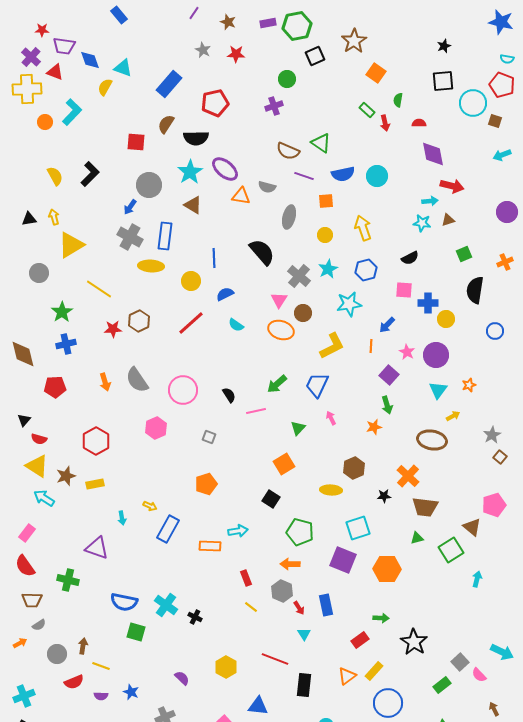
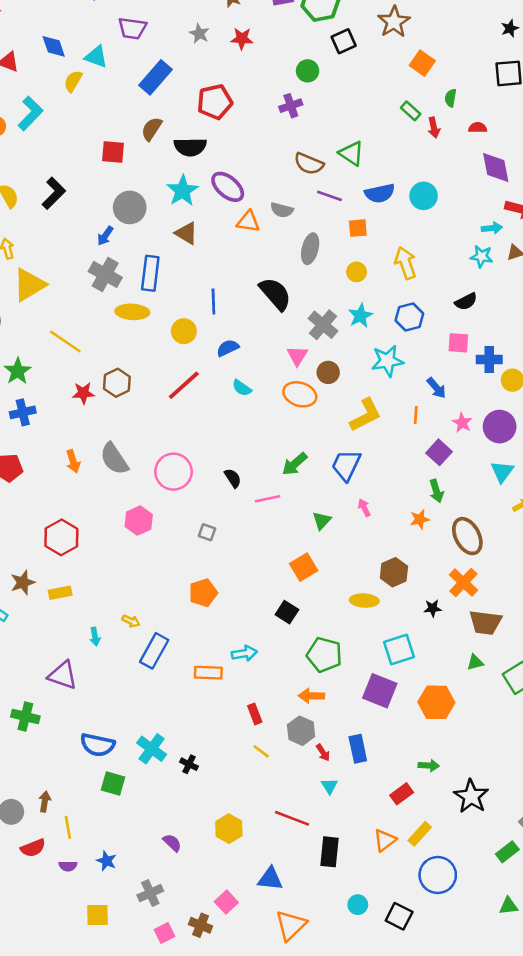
purple trapezoid: (64, 46) -> (132, 28), moved
blue arrow: (387, 325) -> (436, 388), turned -84
brown ellipse: (432, 440) -> (467, 536), moved, turned 52
yellow line: (101, 666) -> (68, 827), turned 60

